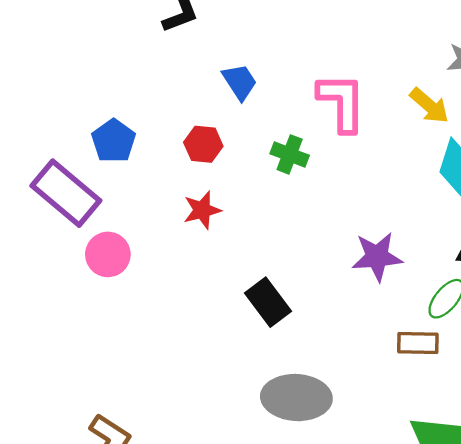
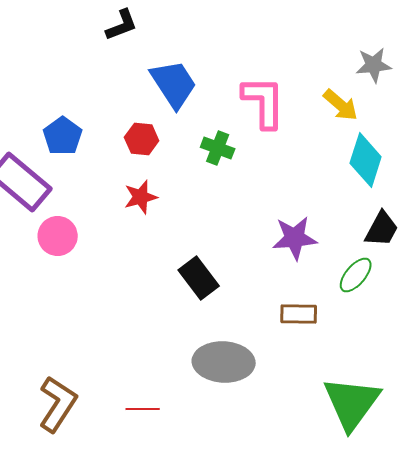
blue trapezoid: (240, 82) -> (174, 84), size x1.5
brown rectangle: (418, 343) -> (299, 314), moved

